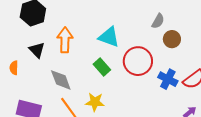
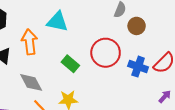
cyan triangle: (109, 37) -> (57, 22), moved

